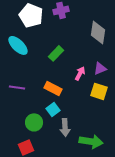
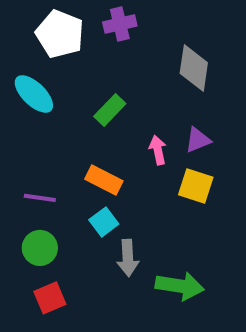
pink arrow: (80, 73) -> (158, 150), turned -40
purple line: (17, 87) -> (40, 198), moved
green circle: (34, 122) -> (40, 248), moved

